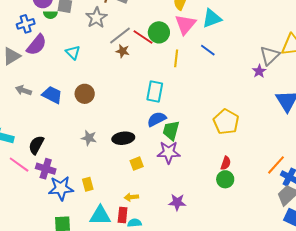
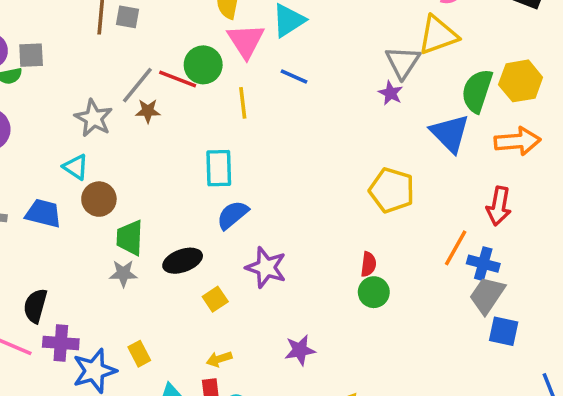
gray star: (96, 18) -> (94, 118), moved
cyan triangle: (73, 52) -> (76, 167), moved
yellow pentagon: (226, 122) -> (392, 190), moved
green trapezoid: (171, 130) -> (130, 238), moved
purple star: (169, 152) -> (266, 267), turned 30

